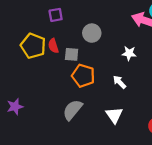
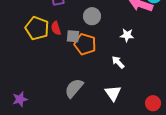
orange pentagon: (83, 76) -> (85, 44), moved
purple star: (15, 107) -> (20, 99), moved

